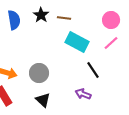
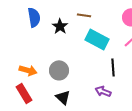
black star: (41, 15) -> (60, 26), moved
black line: (93, 70) -> (113, 67), turned 30

